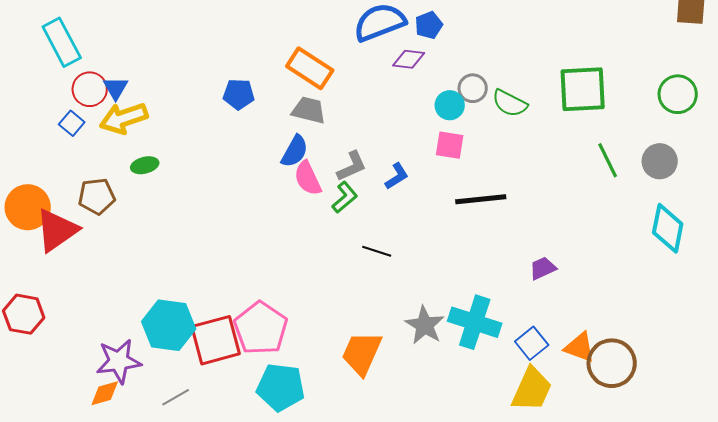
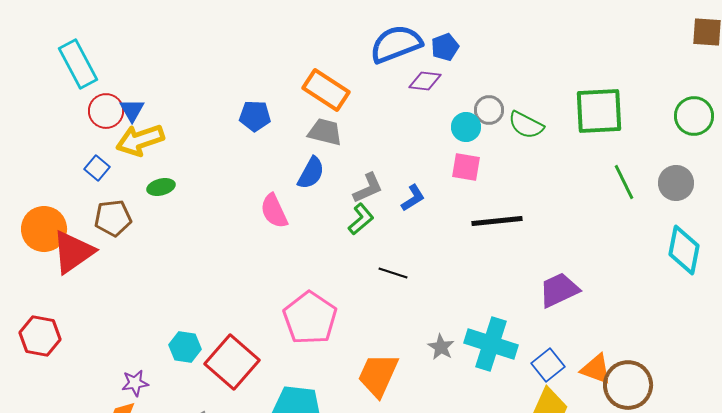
blue square: (72, 123) -> (97, 168), moved
pink semicircle: (308, 178) -> (274, 211), moved
purple trapezoid: (543, 268) -> (559, 290), size x1.5
cyan hexagon: (169, 325) -> (185, 347), size x0.6
gray star: (425, 325) -> (441, 347), size x0.7
pink pentagon: (261, 328) -> (310, 318), moved
red square: (216, 340) -> (232, 362), turned -34
purple star: (119, 361) -> (135, 383), size x0.6

